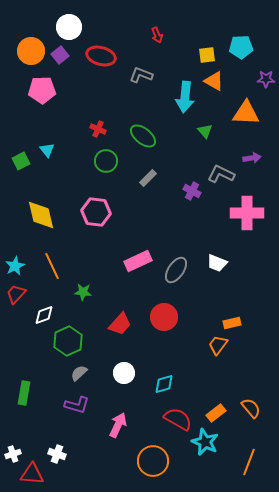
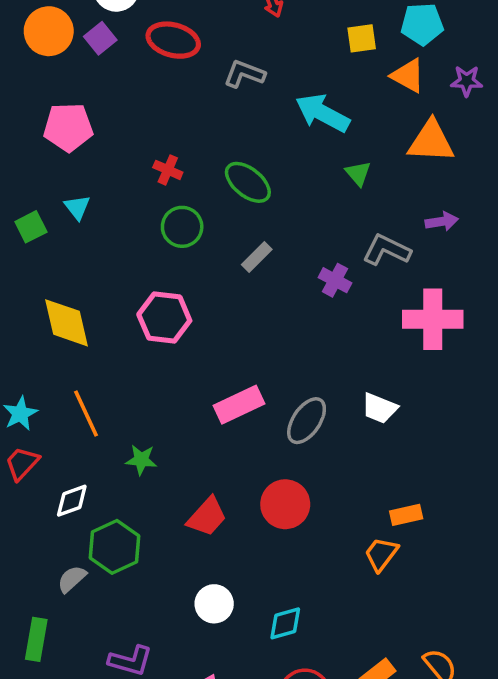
orange triangle: (214, 81) -> (408, 76), moved
pink pentagon: (42, 90) -> (68, 127), moved
cyan arrow: (185, 97) -> (323, 113), turned 112
gray semicircle: (79, 373) -> (72, 579), moved

